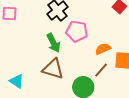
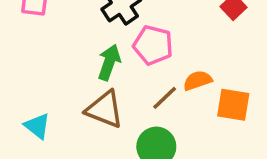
green arrow: (53, 43) -> (109, 62), turned -138
brown line: (101, 70) -> (165, 98), moved

